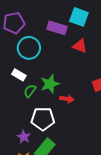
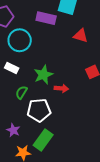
red triangle: (80, 46) -> (81, 36), moved
green semicircle: (30, 91) -> (21, 92), moved
purple star: (24, 137) -> (13, 130), moved

